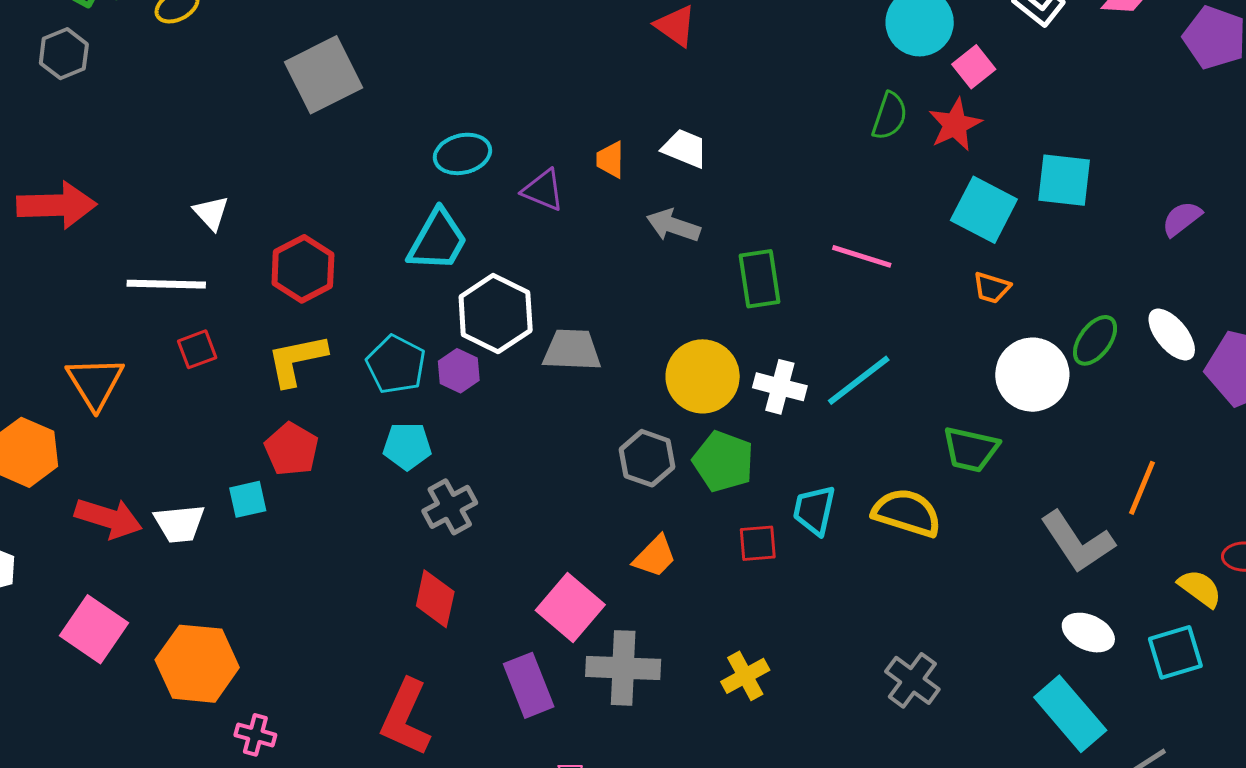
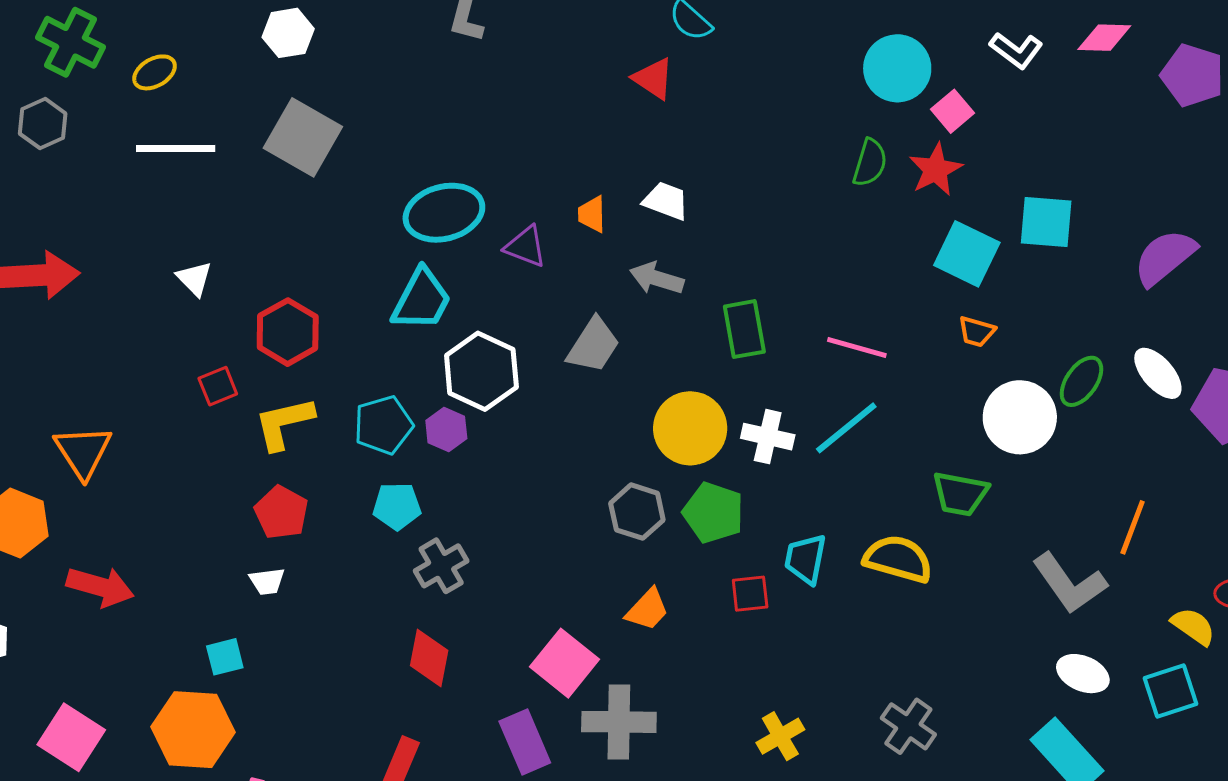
gray square: (324, 75) -> (303, 137), turned -32
cyan ellipse: (462, 154) -> (444, 213), size x1.4
purple semicircle: (1182, 219) -> (1165, 257), size x1.6
pink line: (862, 256) -> (857, 348), moved
white line: (166, 284) -> (176, 148), moved
red square: (197, 349) -> (218, 386), moved
gray trapezoid: (572, 350) -> (593, 345), moved, turned 122
cyan pentagon: (396, 365) -> (383, 425), turned 30
cyan square: (248, 499) -> (225, 657), moved
white trapezoid: (179, 524) -> (267, 581), moved, size x0.7
pink square: (94, 629) -> (71, 737), moved
yellow cross: (745, 676) -> (780, 736), moved

